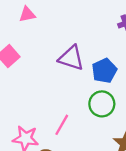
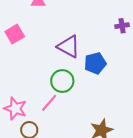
green circle: (102, 104) -> (62, 81), moved

